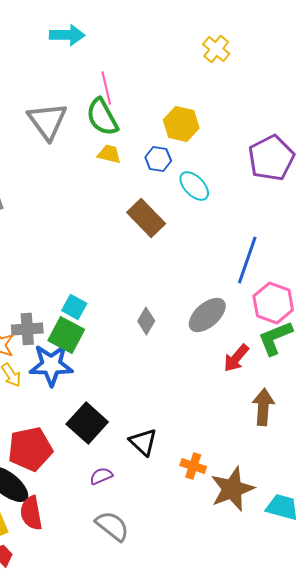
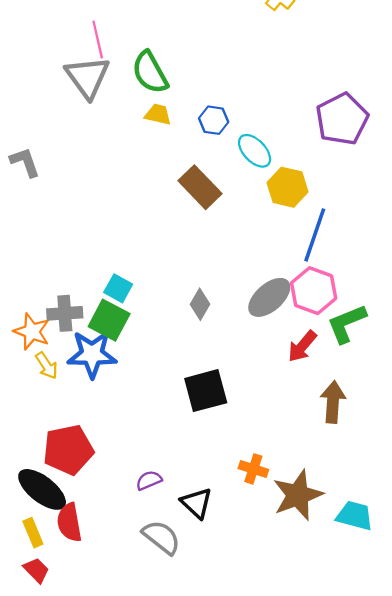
pink line: (106, 88) -> (98, 39), moved
yellow hexagon: (181, 124) -> (287, 187), moved
pink hexagon: (273, 303) -> (314, 291), moved
black square: (87, 423) -> (206, 391), moved, turned 33
black triangle: (143, 442) -> (197, 503), moved

